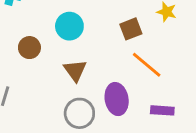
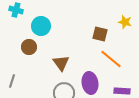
cyan circle: (69, 26) -> (41, 26), moved
brown square: (131, 29) -> (100, 34), turned 35

